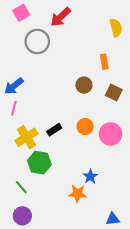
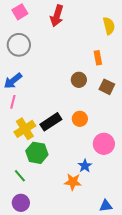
red arrow: (61, 17) -> (57, 16), turned -30
gray circle: (37, 41) -> (19, 45), moved
black rectangle: (54, 130) -> (51, 122), size x1.5
pink circle: (111, 134) -> (104, 144), moved

